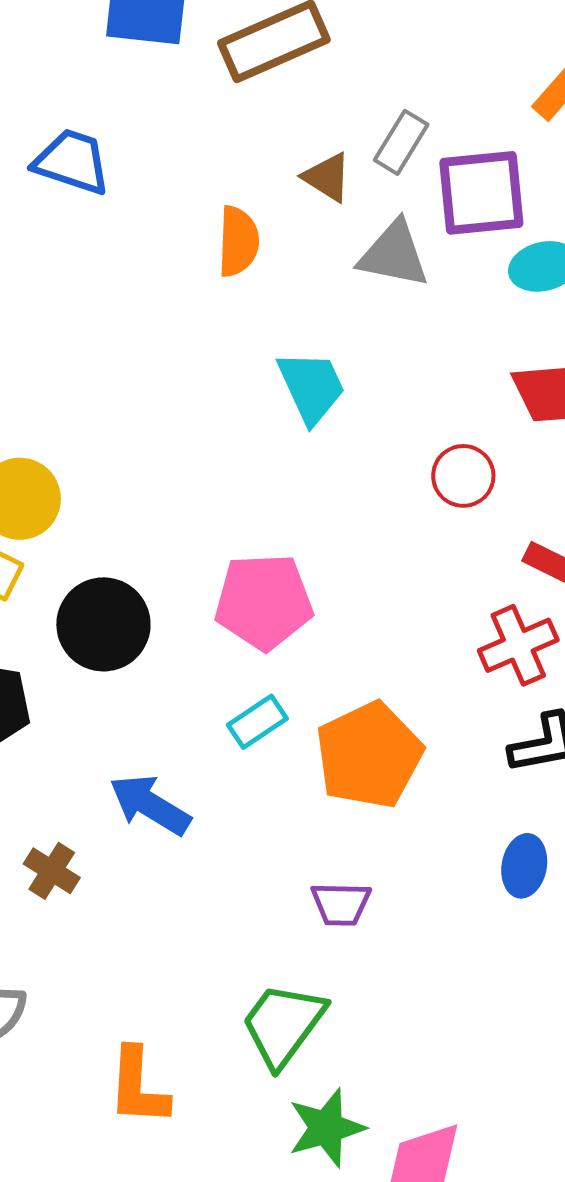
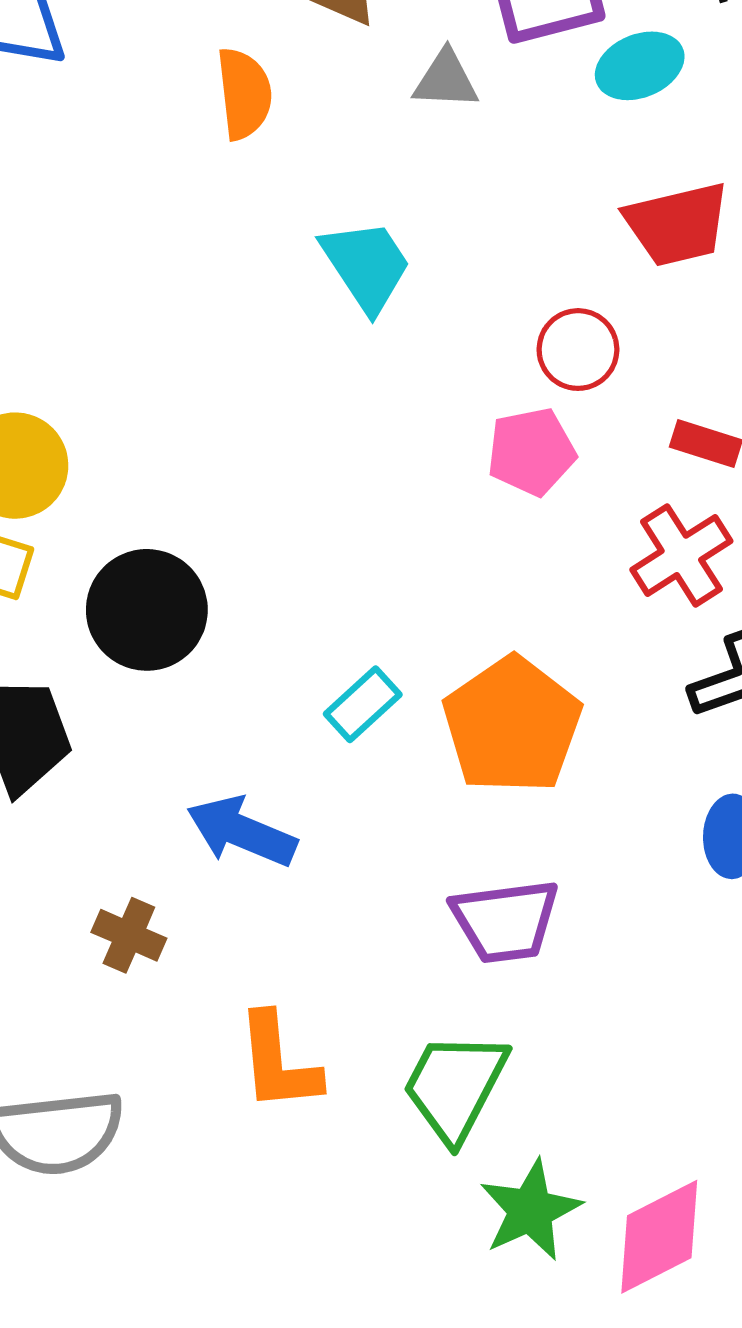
gray triangle: (394, 254) -> (446, 80), size x0.7
pink pentagon: (264, 602) -> (531, 452), moved, size x0.7
purple trapezoid: (341, 904) -> (505, 921), size x1.4
orange L-shape: (138, 1087) -> (278, 1062), moved

